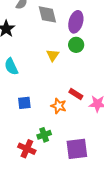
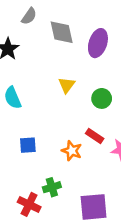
green circle: (76, 45) -> (102, 98), moved

